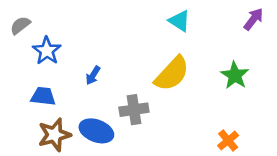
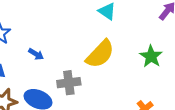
blue arrow: (93, 75) -> (36, 54), turned -91

